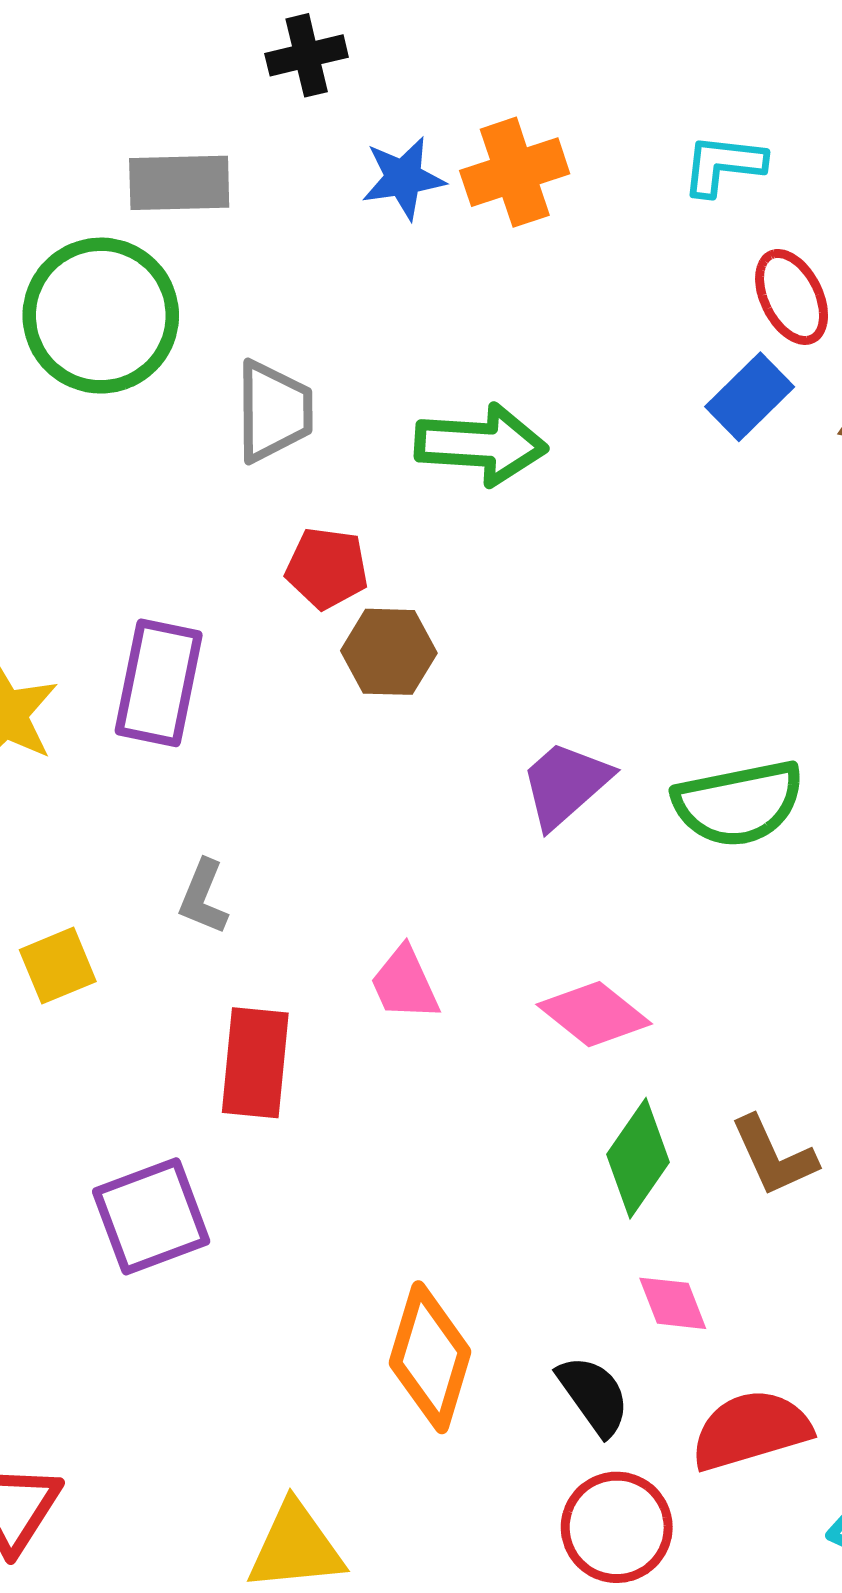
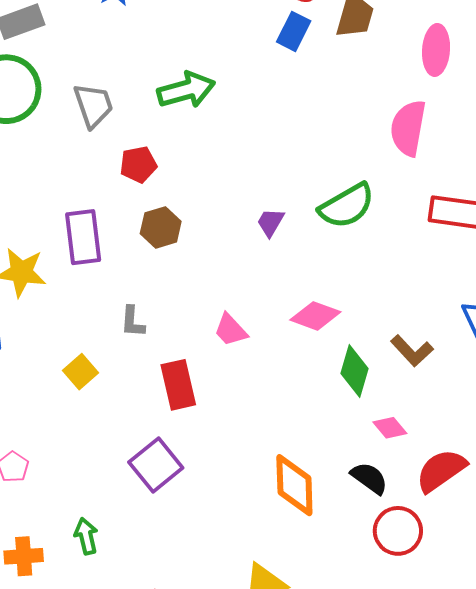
brown hexagon: (389, 652) -> (161, 227), moved
purple trapezoid: (565, 784) -> (270, 222), size x0.7

